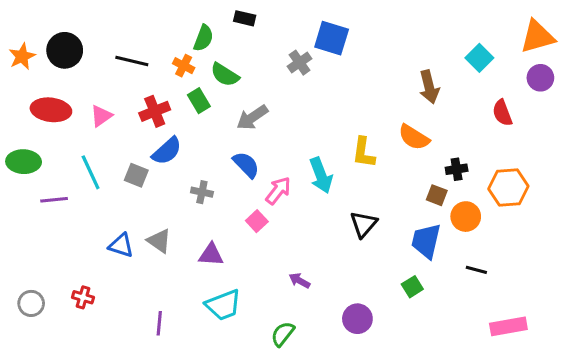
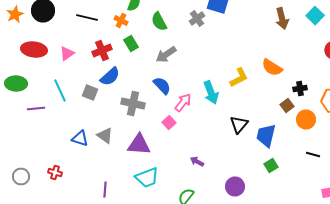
green semicircle: (225, 75) -> (159, 22), moved, turned 30
brown arrow: (429, 87) -> (282, 18), moved
yellow L-shape: (364, 152) -> (239, 78), turned -125
gray cross: (202, 192) -> (133, 104), size x1.6
brown square: (437, 195) -> (287, 106), turned 32
blue trapezoid: (426, 241) -> (266, 136), moved
purple triangle: (211, 255) -> (139, 144), size x1.4

